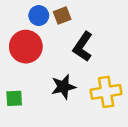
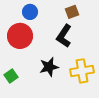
brown square: (62, 16) -> (72, 12), moved
green square: (14, 98) -> (11, 76), turned -32

